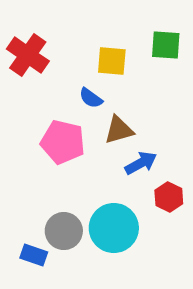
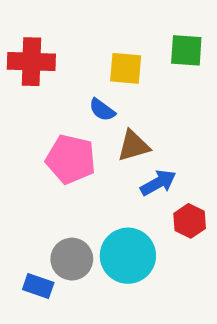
red cross: (28, 55) -> (31, 62), turned -33

